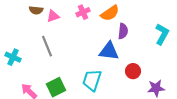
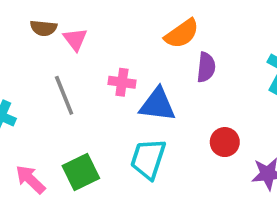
pink cross: (83, 12) -> (122, 82), moved, turned 32
pink triangle: (53, 16) -> (75, 39), turned -48
blue triangle: (109, 51) -> (157, 105), moved

